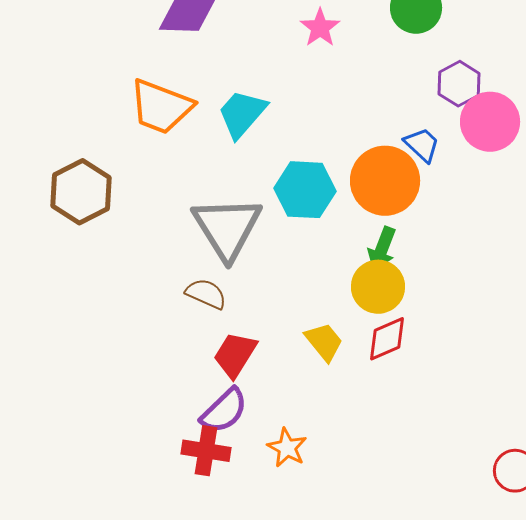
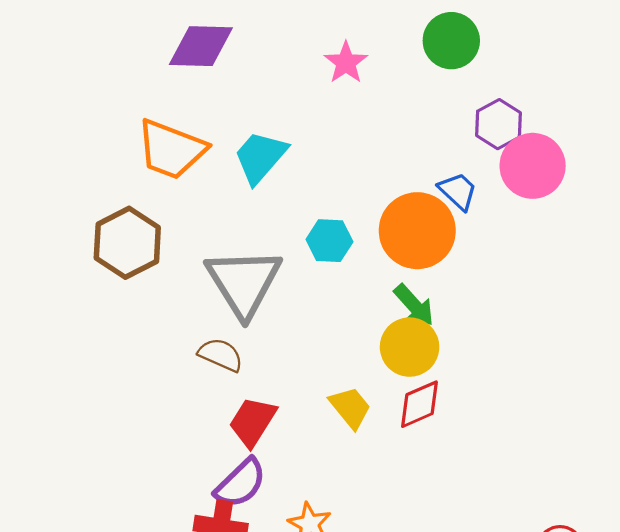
cyan hexagon: (305, 190) -> (329, 241), size x0.7
brown hexagon: (81, 192) -> (127, 243), moved
green arrow: (382, 249) -> (414, 305), turned -63

